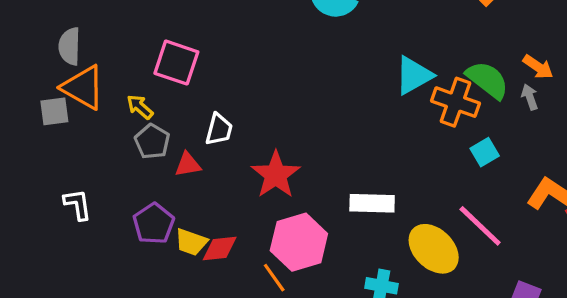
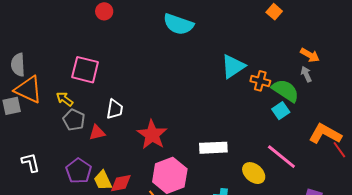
green semicircle: (487, 80) -> (285, 91), moved
orange cross: (455, 102) -> (260, 81), size x0.7
yellow trapezoid: (191, 242) -> (103, 180), turned 50
yellow ellipse: (434, 249) -> (254, 173), size x0.7

